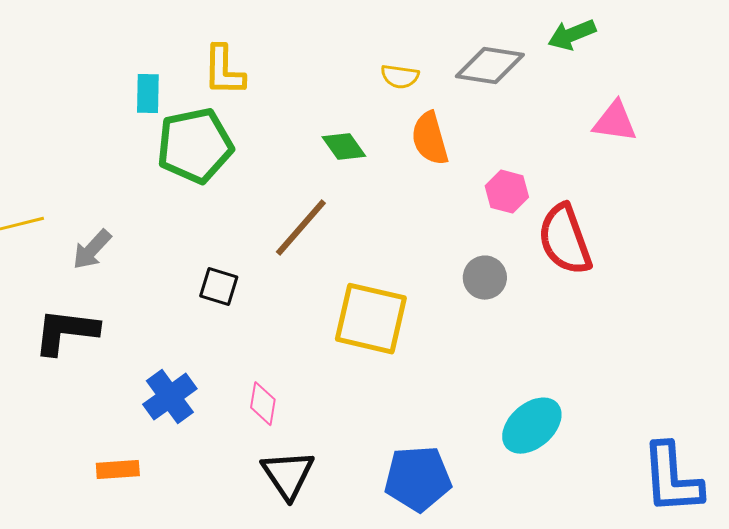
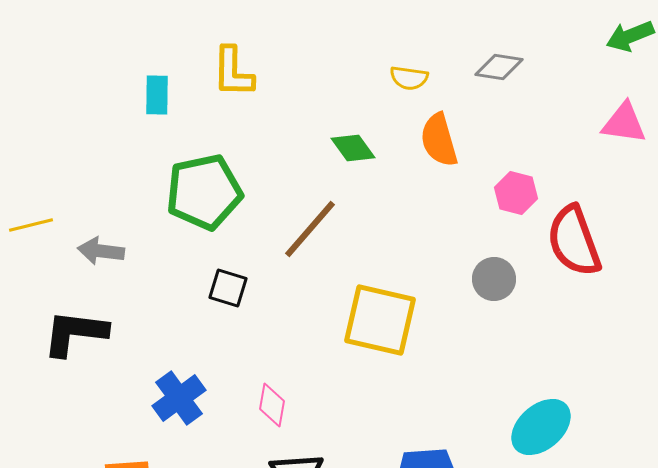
green arrow: (572, 35) -> (630, 36), moved
gray diamond: (490, 66) -> (499, 67), size x0.7
green pentagon: (195, 146) -> (204, 192), moved
gray arrow: (92, 250) -> (101, 251), turned 54

